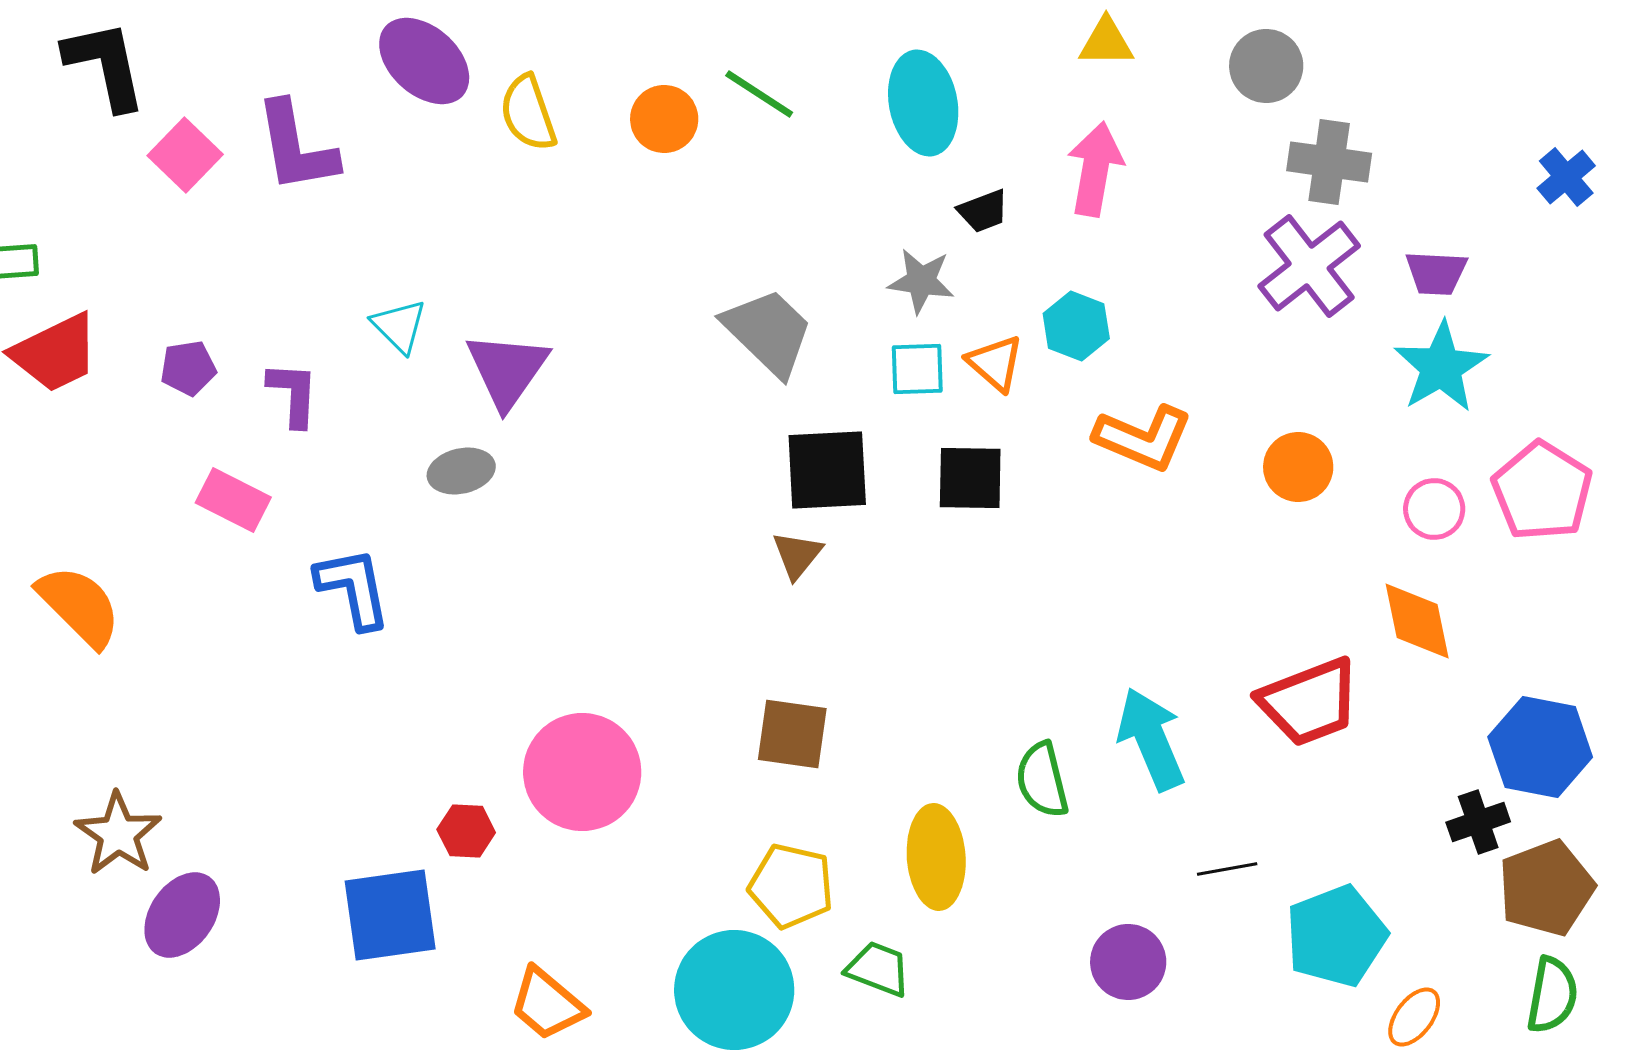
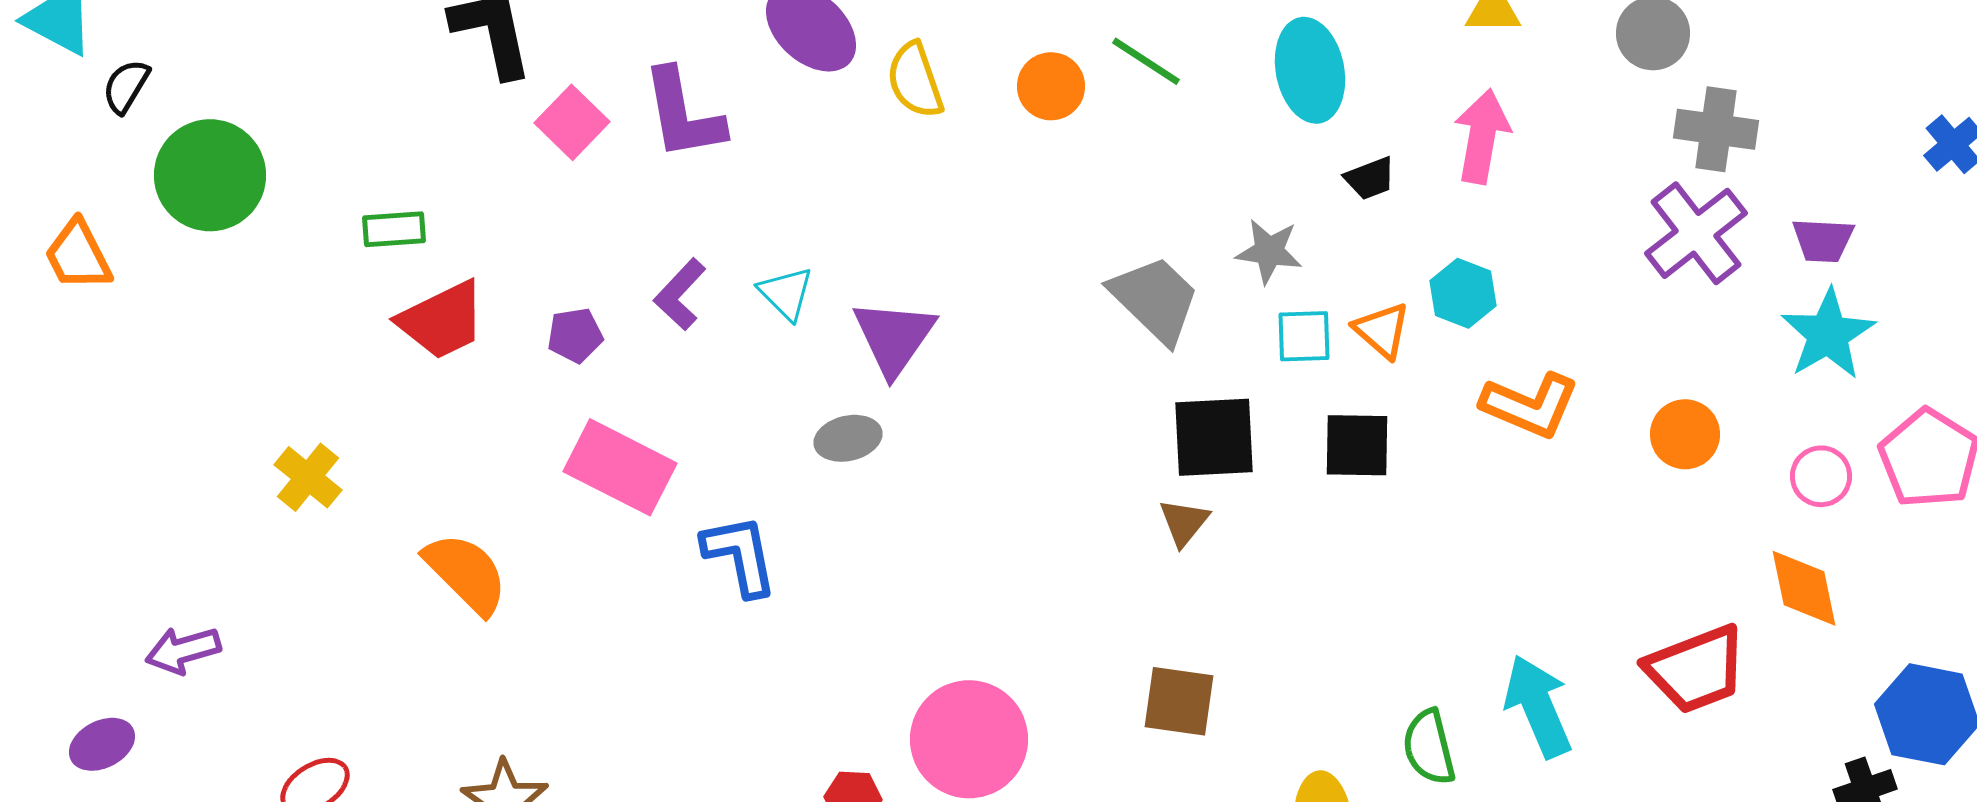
gray star: (921, 281) -> (1269, 251), moved
purple L-shape: (293, 394) -> (680, 294), moved, turned -140
pink rectangle: (233, 500) -> (620, 467), size x1.5

